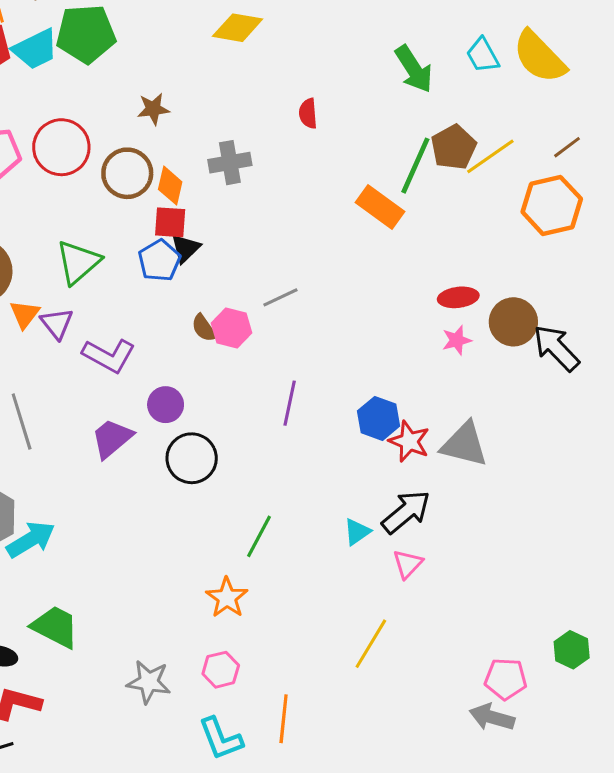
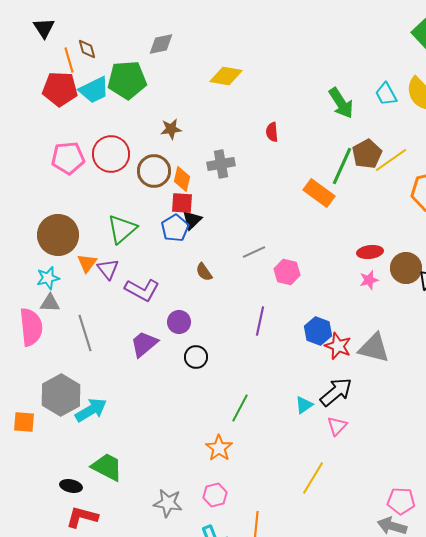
pink hexagon: (231, 328) -> (287, 272), moved
black circle: (192, 458) -> (196, 357), size x0.7

